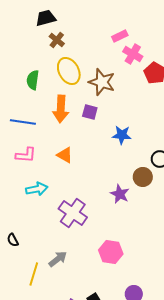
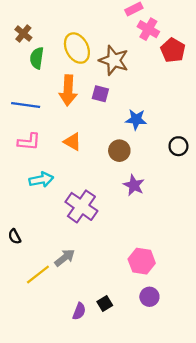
brown cross: (57, 40) -> (23, 34), moved
brown circle: (143, 177) -> (119, 151), moved
pink hexagon: (111, 252) -> (142, 261), moved
yellow line: (34, 274) -> (38, 274), turned 35

